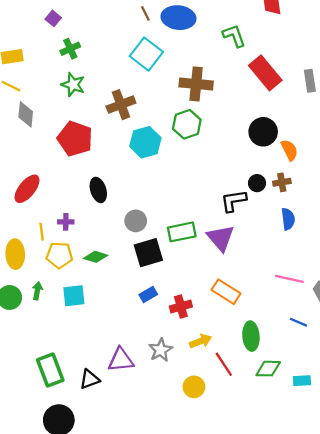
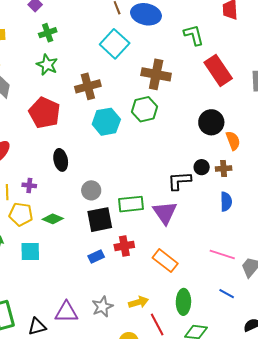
red cross: (181, 307) -> (124, 246), moved

